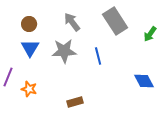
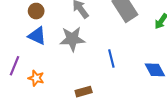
blue triangle: (30, 48) -> (37, 36), turned -36
blue line: (98, 56) -> (111, 58), moved

